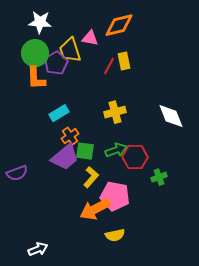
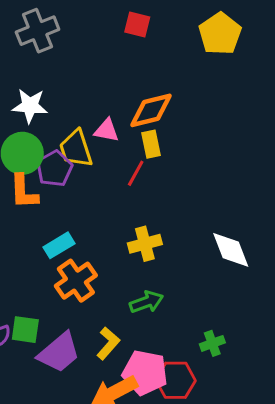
yellow rectangle: (124, 61) -> (151, 144), moved
orange cross: (70, 136) -> (76, 281), size x1.5
green square: (85, 151) -> (25, 330), moved
purple trapezoid: (65, 157) -> (59, 353), moved
red hexagon: (135, 157) -> (176, 380), moved

